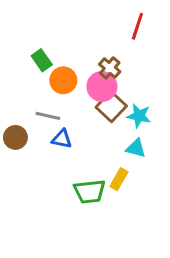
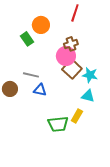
red line: (137, 26) -> (75, 13), moved
brown cross: (110, 68) -> (71, 44), turned 32
orange circle: (63, 80) -> (41, 25), moved

